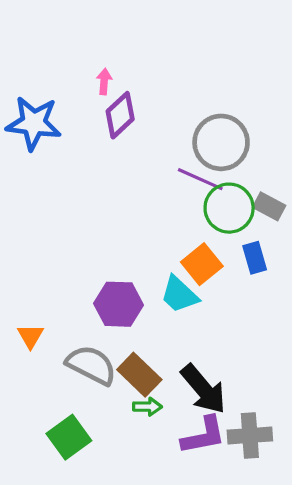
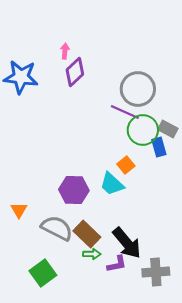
blue rectangle: (255, 258) -> (159, 147), moved
orange square: (202, 264) -> (126, 165), size x0.7
purple L-shape: (203, 436) -> (117, 264), moved, size x0.7

